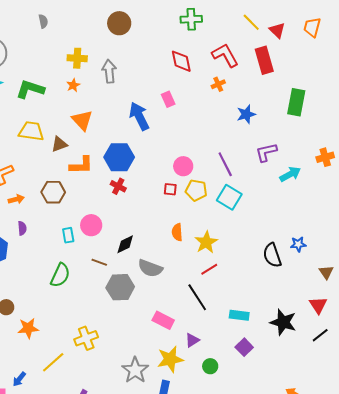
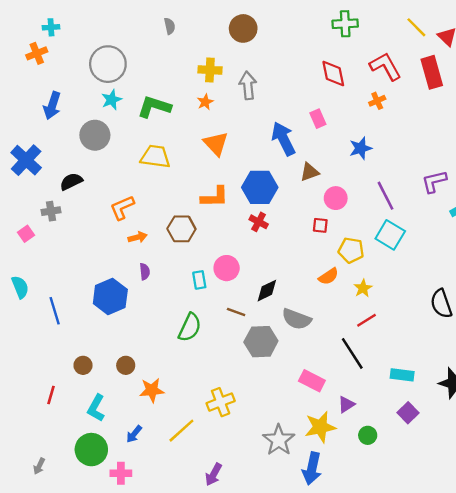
brown circle: (119, 23) -> (243, 28), moved
blue star: (246, 114) -> (361, 148), moved
brown triangle: (59, 144) -> (310, 172), moved
yellow pentagon: (196, 190) -> (351, 250), moved
orange semicircle: (177, 232) -> (329, 276), turned -120
yellow star: (206, 242) -> (363, 288), size x0.7
blue arrow: (19, 379) -> (134, 434), moved

